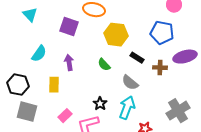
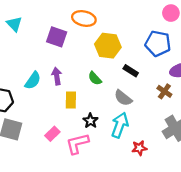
cyan semicircle: (39, 54) -> (33, 80), moved
brown cross: (160, 68) -> (164, 91), moved, turned 32
yellow rectangle: (54, 85) -> (71, 100), moved

